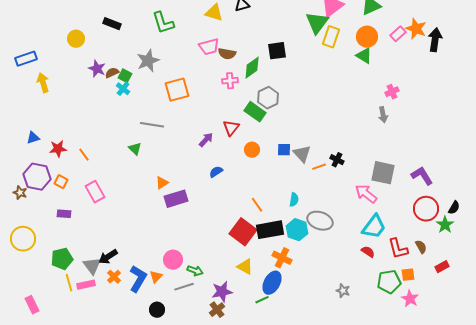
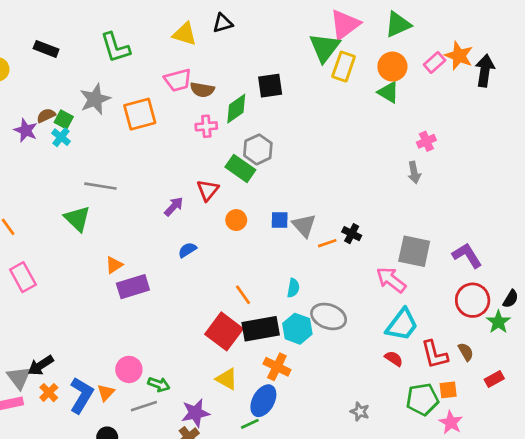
purple star: (97, 69) -> (26, 130), moved
orange square: (177, 90) -> (140, 114), moved
green triangle: (135, 149) -> (77, 219), size x1.5

